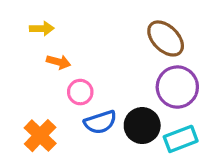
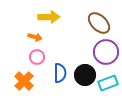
yellow arrow: (42, 28) -> (49, 17), moved, size x1.5
pink circle: (80, 92) -> (37, 57), moved
blue semicircle: (100, 122) -> (60, 73), turned -72

